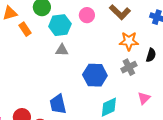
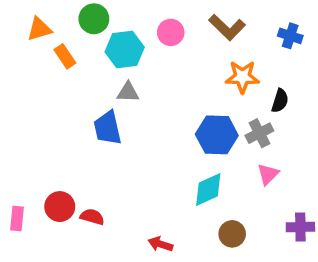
gray cross: (129, 67) -> (259, 133), moved
blue hexagon: (95, 75) -> (217, 135), moved
blue trapezoid: (58, 104) -> (108, 128), moved

